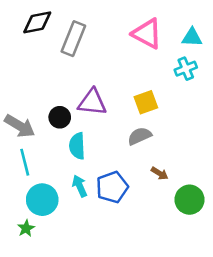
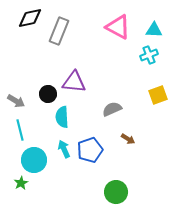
yellow square: (146, 102) -> (158, 95), moved
gray arrow: (20, 126) -> (16, 101), size x0.7
green circle: (189, 200) -> (116, 192), moved

